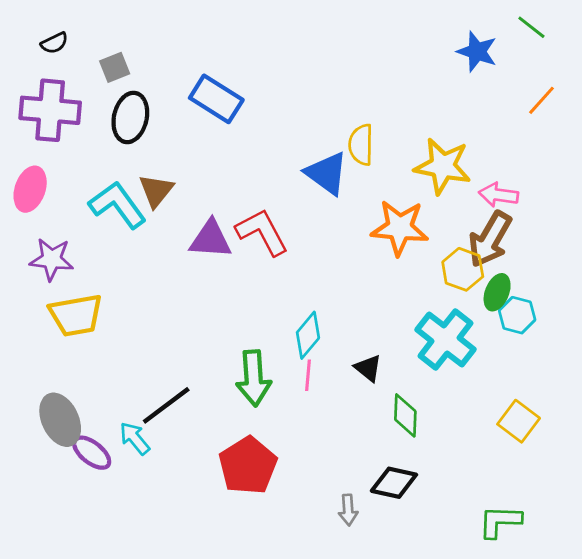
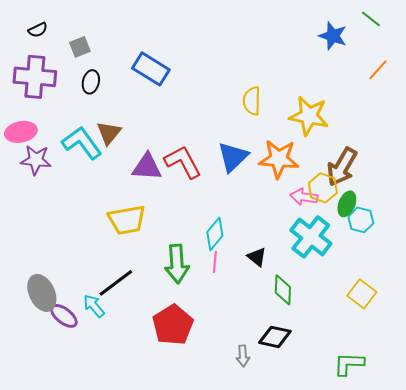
black ellipse: (130, 117) -> (91, 82), size x0.7
blue triangle: (327, 173) -> (233, 157), moved, turned 40
pink ellipse: (30, 189) -> (21, 132), turned 60
pink arrow: (499, 195) -> (304, 197), moved
purple star: (52, 259) -> (36, 160), moved
yellow trapezoid: (76, 315) -> (127, 220), moved

